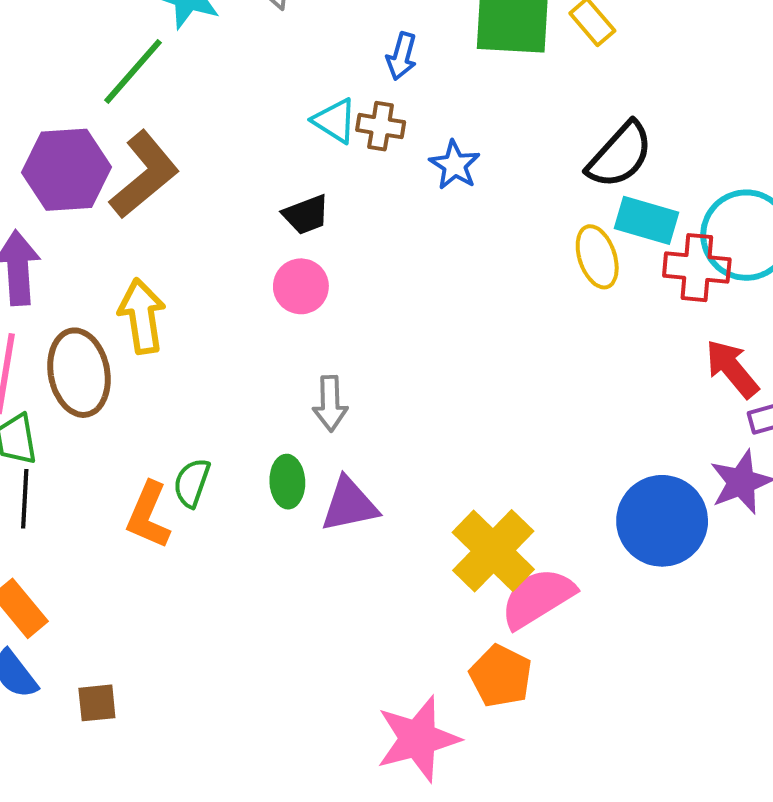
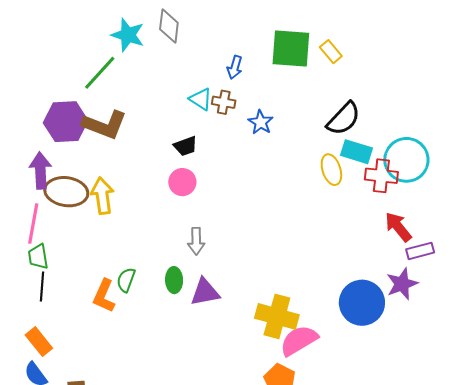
brown L-shape: (144, 175) -> (105, 125), turned 60
brown ellipse: (79, 373) -> (66, 192), moved, turned -72
yellow cross: (493, 551) -> (277, 316), turned -30

